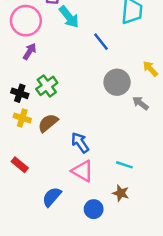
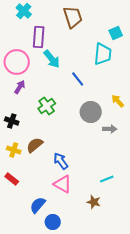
green cross: (47, 86) -> (47, 106), moved
gray arrow: (140, 103) -> (110, 129), turned 144
yellow cross: (22, 118) -> (14, 150), moved
cyan line: (124, 165) -> (107, 179), moved, turned -40
blue circle: (94, 209) -> (53, 222), moved

